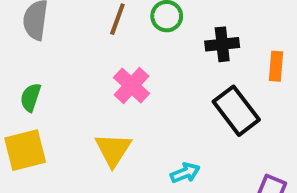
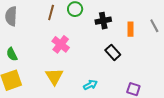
green semicircle: (31, 97) -> (12, 54), turned -40
black rectangle: (236, 111) -> (113, 52), size x0.7

